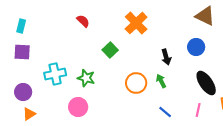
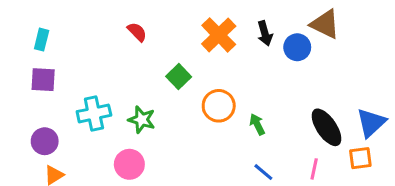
blue circle: (196, 47) -> (297, 47), moved
black arrow: (166, 57) -> (265, 33), moved
orange circle: (136, 83) -> (219, 106), moved

